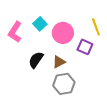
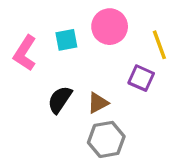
cyan square: (40, 24) -> (66, 40), turned 32
pink circle: (63, 33) -> (110, 27), moved

